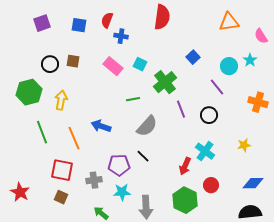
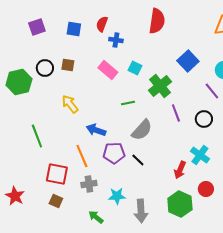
blue square: (193, 57) -> (188, 61), size x1.5
green hexagon: (29, 92) -> (19, 82), moved
yellow arrow: (61, 100) -> (70, 104), moved, turned -48
orange line: (74, 138) -> (82, 156), moved
purple pentagon: (119, 165) -> (114, 153), moved

